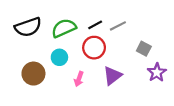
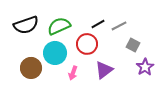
black line: (95, 25) -> (98, 24), moved
gray line: (118, 26) -> (119, 26), moved
cyan circle: (59, 57) -> (55, 53), size x1.5

